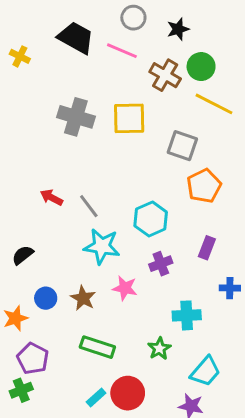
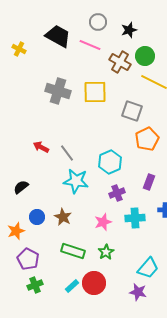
pink star: (125, 288) -> (103, 222), moved, turned -30
cyan cross: (187, 315) -> (135, 218), moved
green star: (159, 348) -> (106, 252), moved
green cross: (21, 390) -> (35, 285), moved

